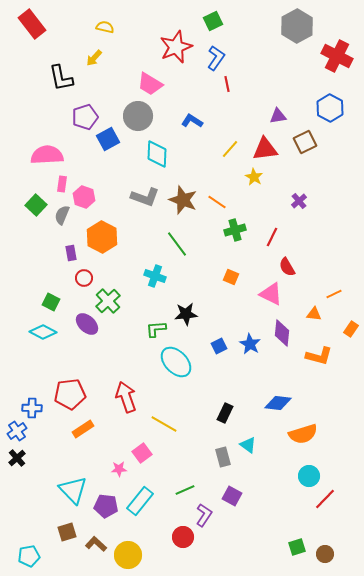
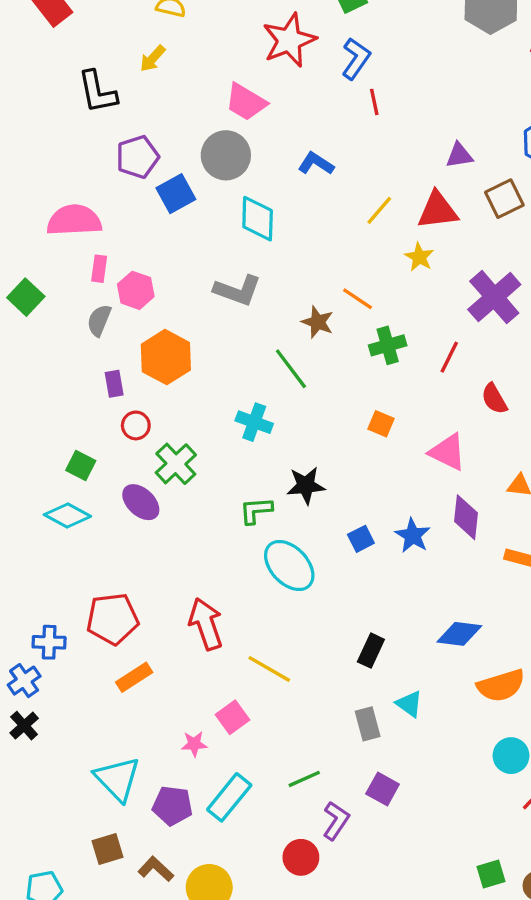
brown star: (183, 200) -> (318, 322), moved, size x0.7
purple cross: (299, 201) -> (494, 297), size x2.0
green square: (36, 205) -> (26, 297), moved
red semicircle: (287, 267) -> (494, 399), moved

